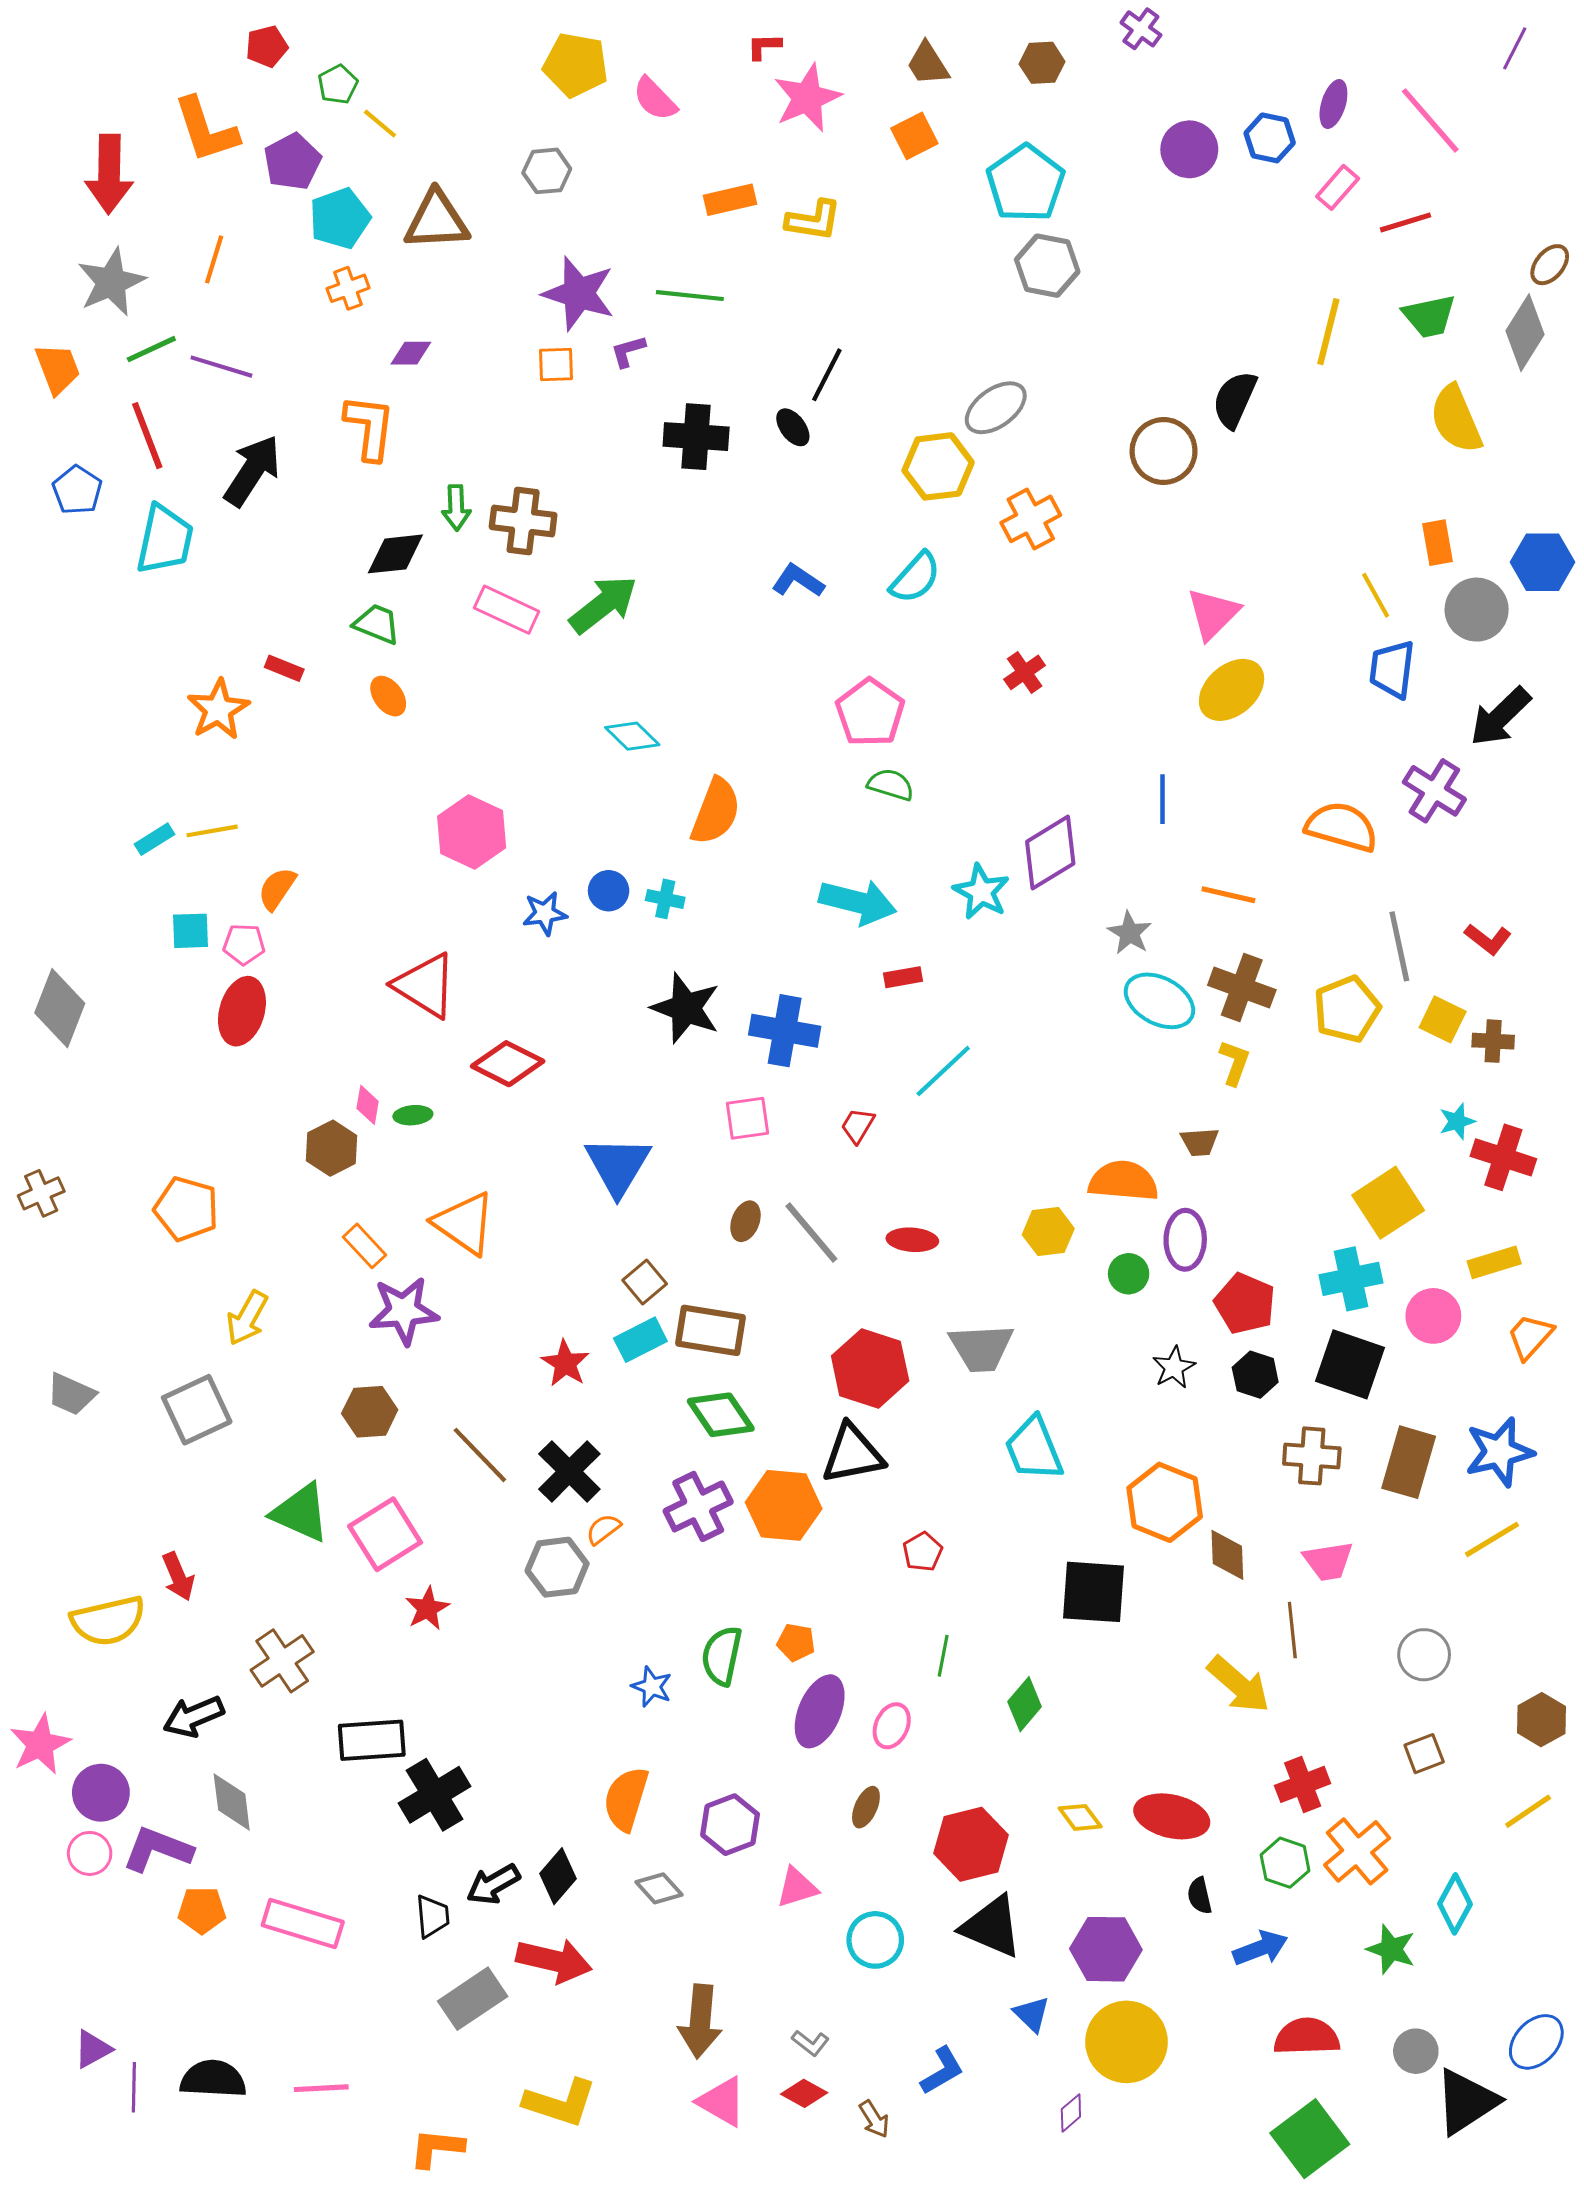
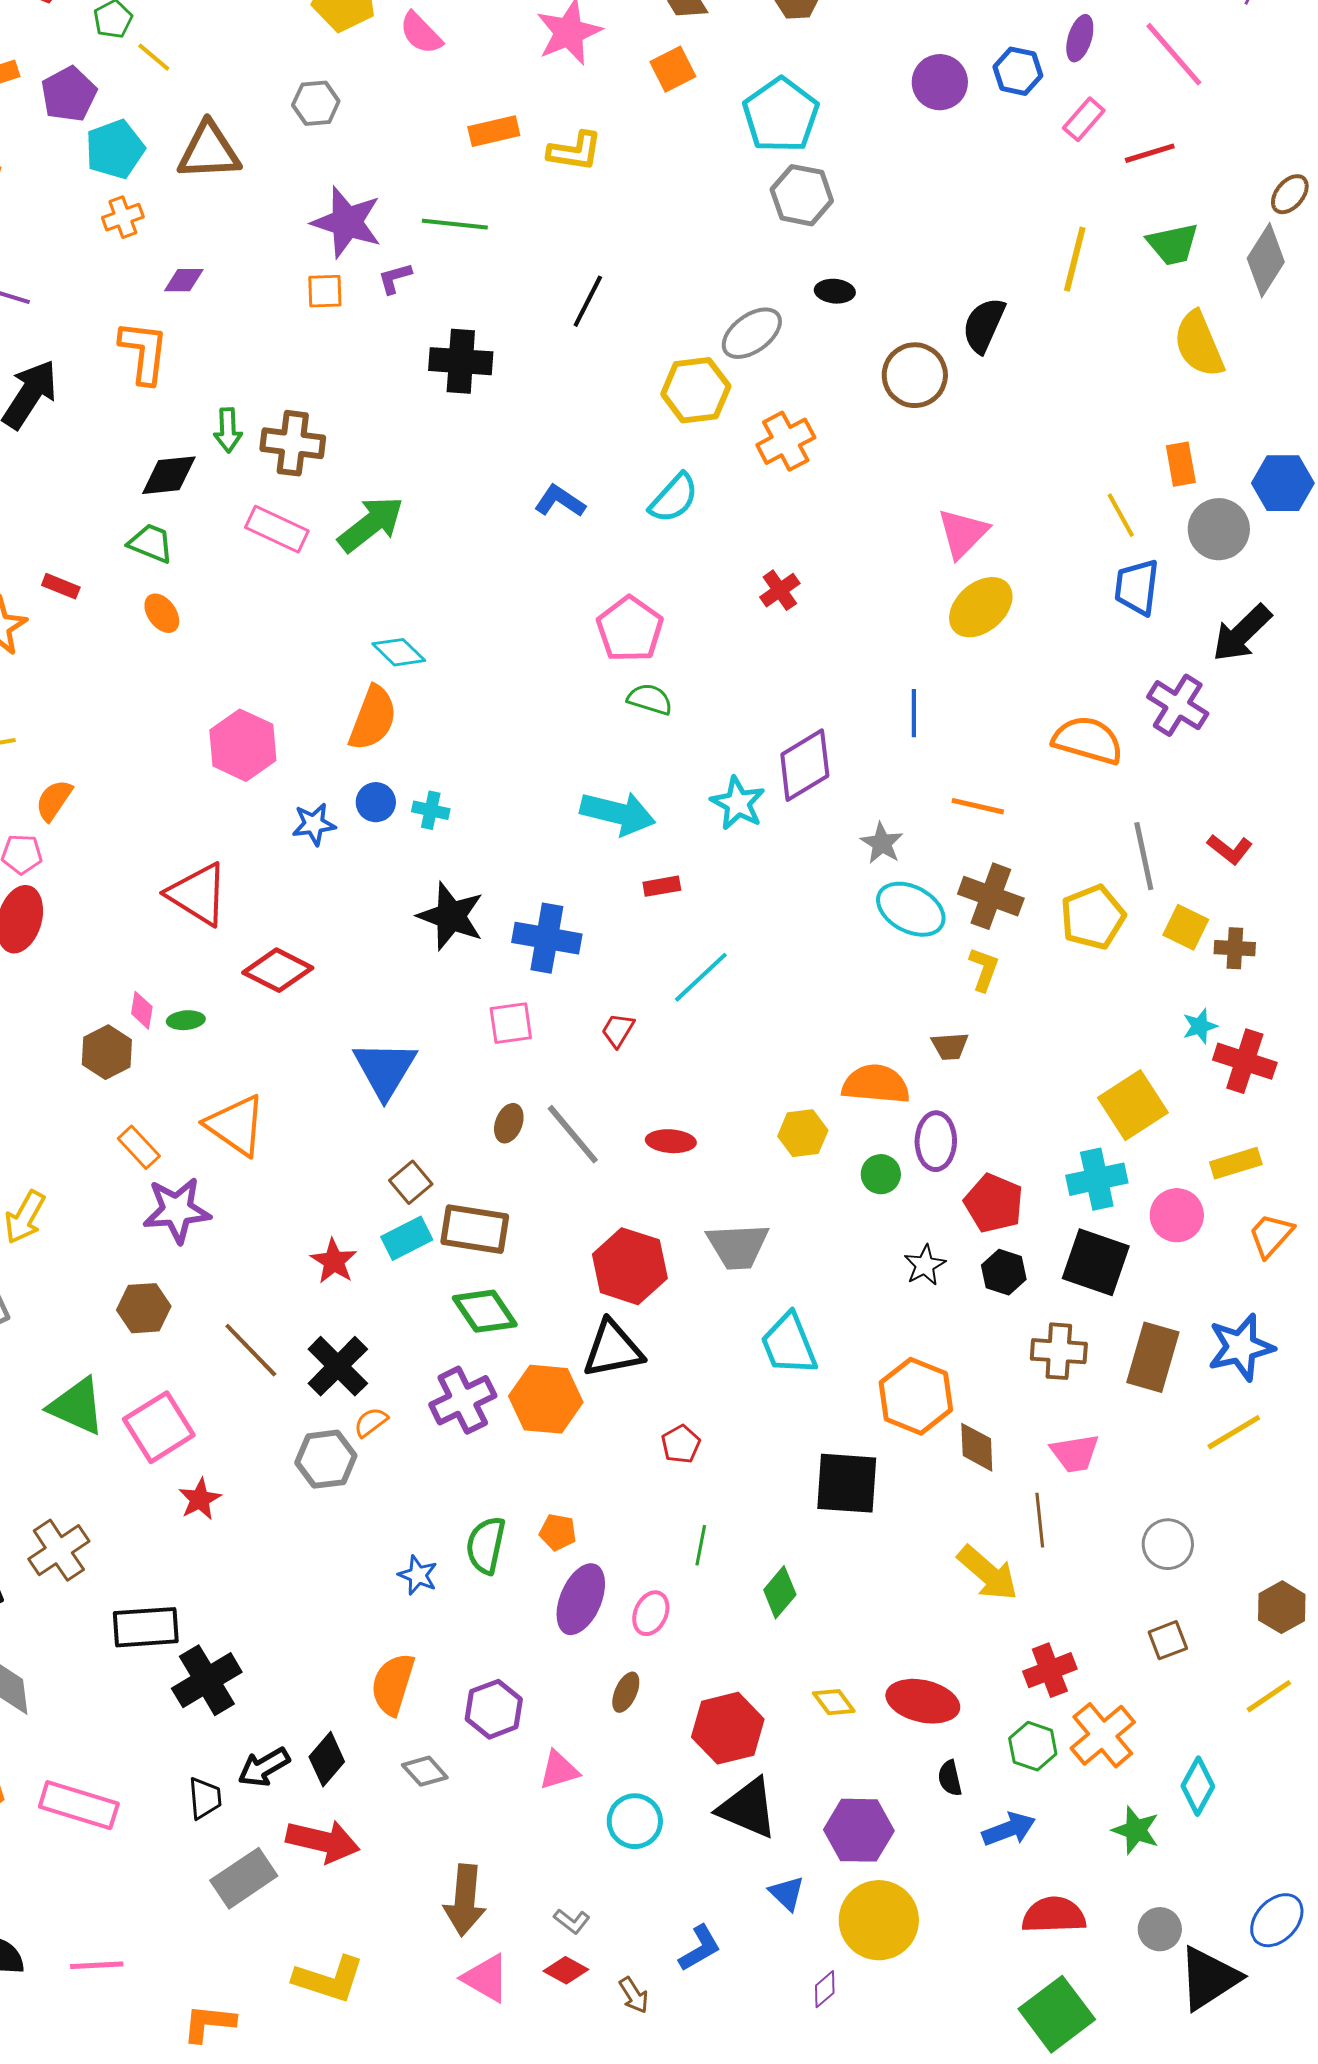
black ellipse: (793, 427) -> (835, 291), moved, turned -48
orange semicircle: (716, 811) -> (373, 718), moved

